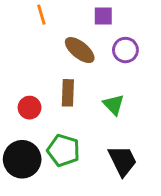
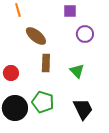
orange line: (41, 15) -> (18, 10), moved
brown ellipse: (80, 50) -> (36, 36), moved
red circle: (30, 108) -> (11, 73), moved

